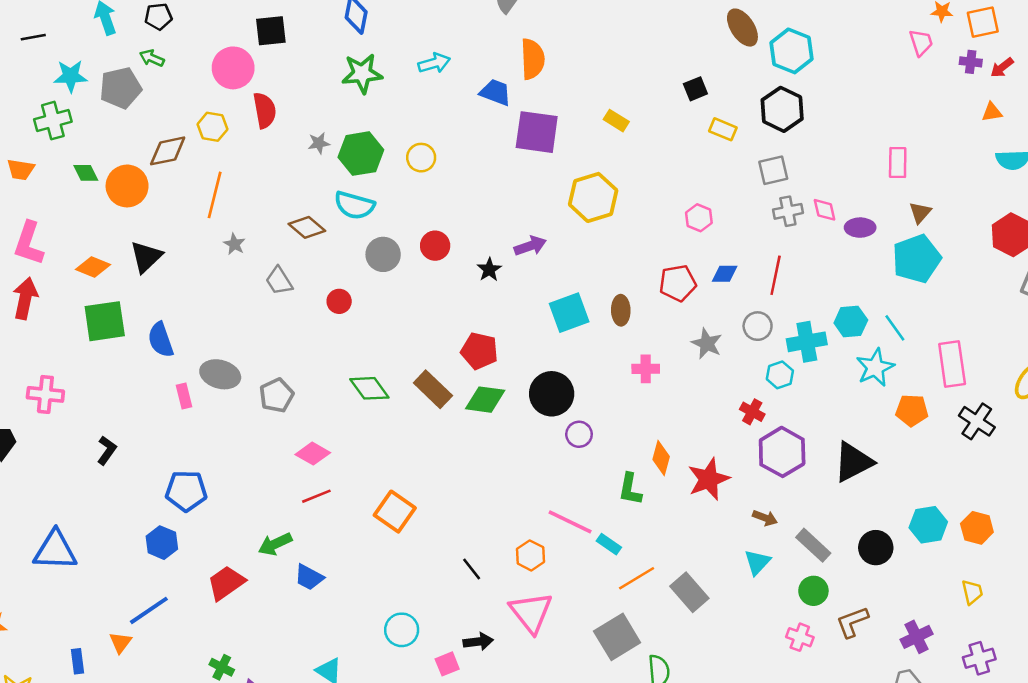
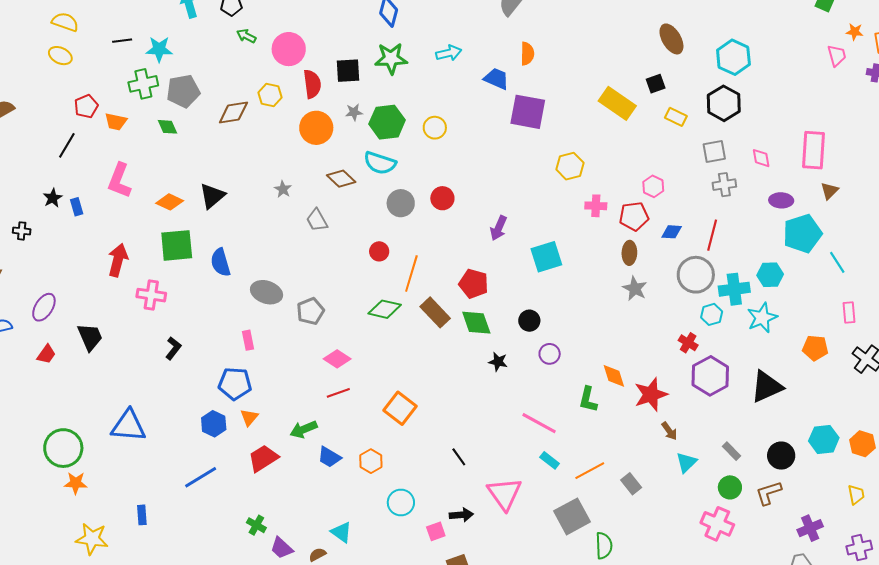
brown ellipse: (742, 28) -> (671, 39), moved
black square: (271, 31) -> (348, 71), moved
black line: (33, 37) -> (122, 41), moved
green arrow: (152, 58) -> (246, 36), moved
orange semicircle: (533, 59) -> (527, 54), size x0.7
gray pentagon: (121, 88) -> (183, 91), moved
yellow rectangle: (616, 121) -> (617, 103), moved, size x1.8
pink rectangle: (898, 162) -> (814, 150), size x1.5
orange circle: (127, 186) -> (316, 128), moved
orange line: (215, 195) -> (411, 273), moved
yellow hexagon: (593, 197) -> (570, 166), size x0.7
pink diamond: (825, 210) -> (761, 158), moved
purple arrow: (530, 246) -> (499, 228), moved, turned 130
cyan pentagon: (917, 259) -> (802, 234), moved
black star: (489, 270) -> (498, 362), moved, turned -30
red pentagon: (678, 283) -> (634, 216), moved
red arrow: (25, 298) -> (118, 260), moved
red circle: (339, 301) -> (379, 251), moved
brown ellipse: (621, 310) -> (629, 253), moved
gray circle: (758, 326) -> (696, 275), size x1.6
cyan line: (895, 328) -> (837, 262), moved
gray star: (707, 344) -> (635, 289), moved
pink rectangle: (952, 364) -> (849, 312), size x0.6
cyan star: (875, 367) -> (762, 318), moved
pink cross: (646, 369) -> (596, 206), moved
green diamond: (369, 388) -> (385, 309), turned -44
pink cross: (45, 394) -> (151, 295), moved
black circle: (552, 394) -> (529, 321), size x0.6
pink rectangle: (184, 396) -> (248, 340), moved
green diamond: (485, 400) -> (476, 323), turned 60
orange diamond: (661, 458) -> (614, 376), turned -36
brown arrow: (765, 518) -> (669, 431), moved, turned 30
cyan rectangle: (609, 544) -> (550, 460), moved
gray rectangle: (813, 545) -> (732, 451), size x0.7
orange hexagon: (530, 555) -> (371, 461), moved
gray rectangle: (689, 592) -> (631, 484), size x0.7
brown L-shape: (852, 622) -> (769, 493), moved
pink cross: (800, 637) -> (717, 524), size x1.5
orange triangle: (120, 642) -> (249, 417), moved

